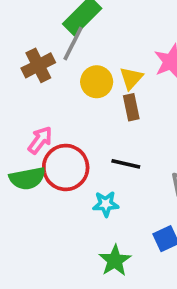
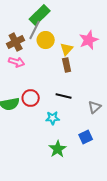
yellow circle: (97, 82) -> (46, 40), moved
pink arrow: (40, 140) -> (17, 62), moved, turned 70
red circle: (66, 167) -> (31, 98), size x0.7

